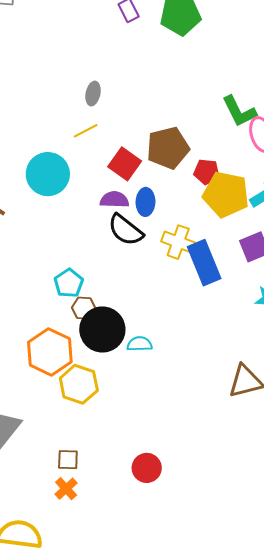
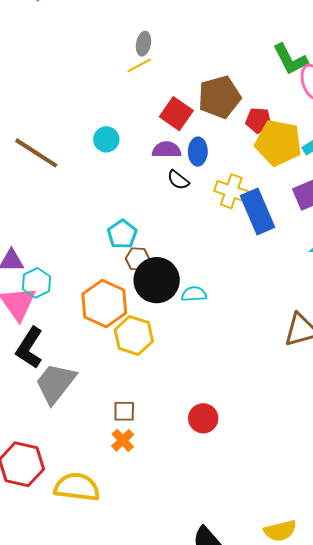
yellow line: (86, 131) -> (139, 65), moved
cyan circle: (48, 174) -> (106, 139), moved, size x0.6
black semicircle: (125, 230) -> (178, 180), size x0.6

